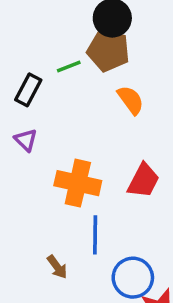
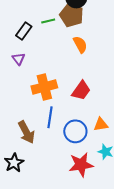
orange cross: (78, 183) -> (44, 87), turned -35
brown arrow: (57, 267) -> (26, 132), size x1.6
blue circle: (133, 278) -> (75, 131), moved

